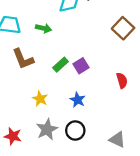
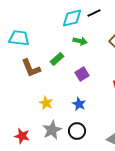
green arrow: (43, 28) -> (80, 41), moved
green rectangle: (61, 65) -> (57, 59), moved

